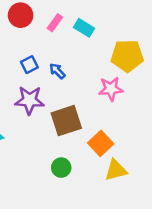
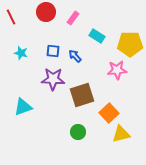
cyan rectangle: (84, 28) -> (97, 36), moved
blue square: (29, 65) -> (53, 51), turned 32

